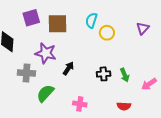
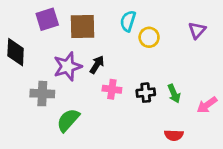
purple star: (46, 53) -> (68, 66), turned -30
black arrow: (68, 68) -> (97, 65), moved
pink cross: (80, 104) -> (112, 89), moved

